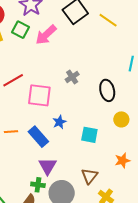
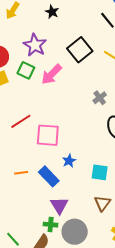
gray cross: (72, 77) -> (100, 98), moved
brown triangle: (89, 176) -> (102, 203), moved

